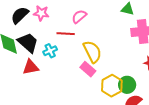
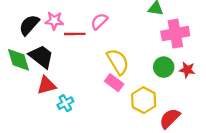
red line: (66, 34) -> (75, 34), moved
cyan cross: (50, 51) -> (65, 103), moved
green circle: (127, 85) -> (164, 67), moved

